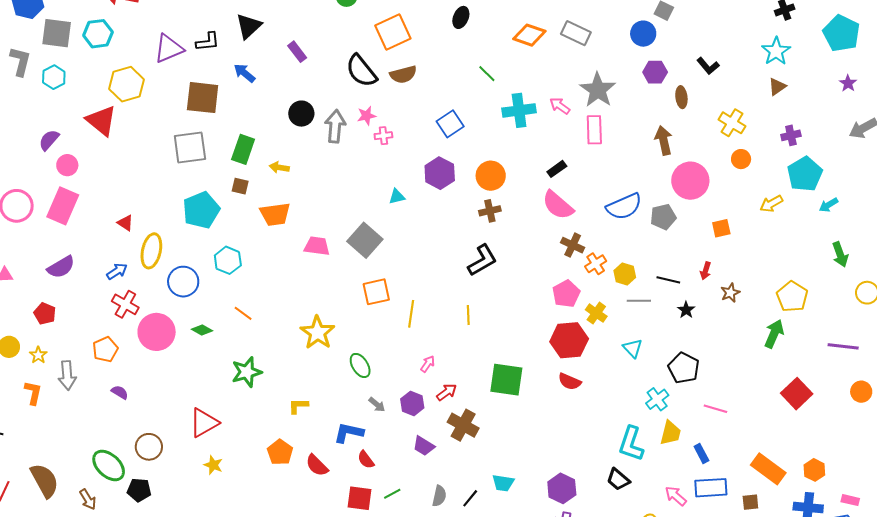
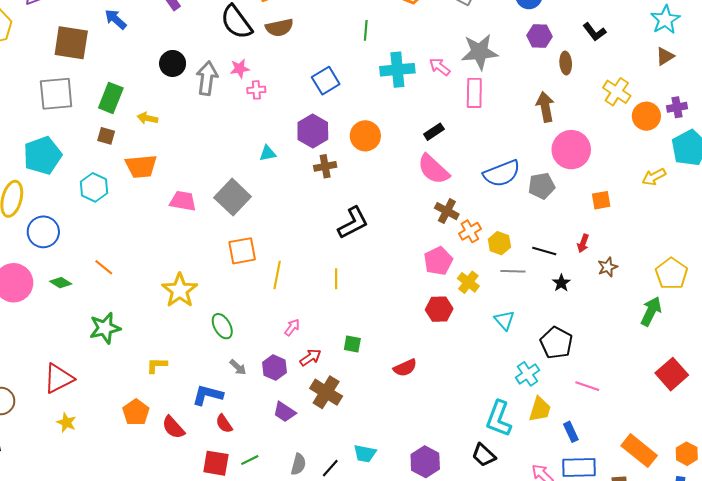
green line: (487, 74) -> (366, 30), turned 48
gray star: (598, 90) -> (480, 52), turned 30
orange circle: (741, 159) -> (646, 116), moved, size x1.4
cyan pentagon: (201, 210) -> (42, 155), moved
brown cross: (490, 211) -> (325, 166), moved
cyan hexagon: (228, 260) -> (94, 187), moved
red hexagon: (569, 340) -> (439, 309), size x0.7
green square: (506, 380) -> (352, 344), moved, size x0.5
red semicircle: (570, 382) -> (405, 368), moved, turned -50

